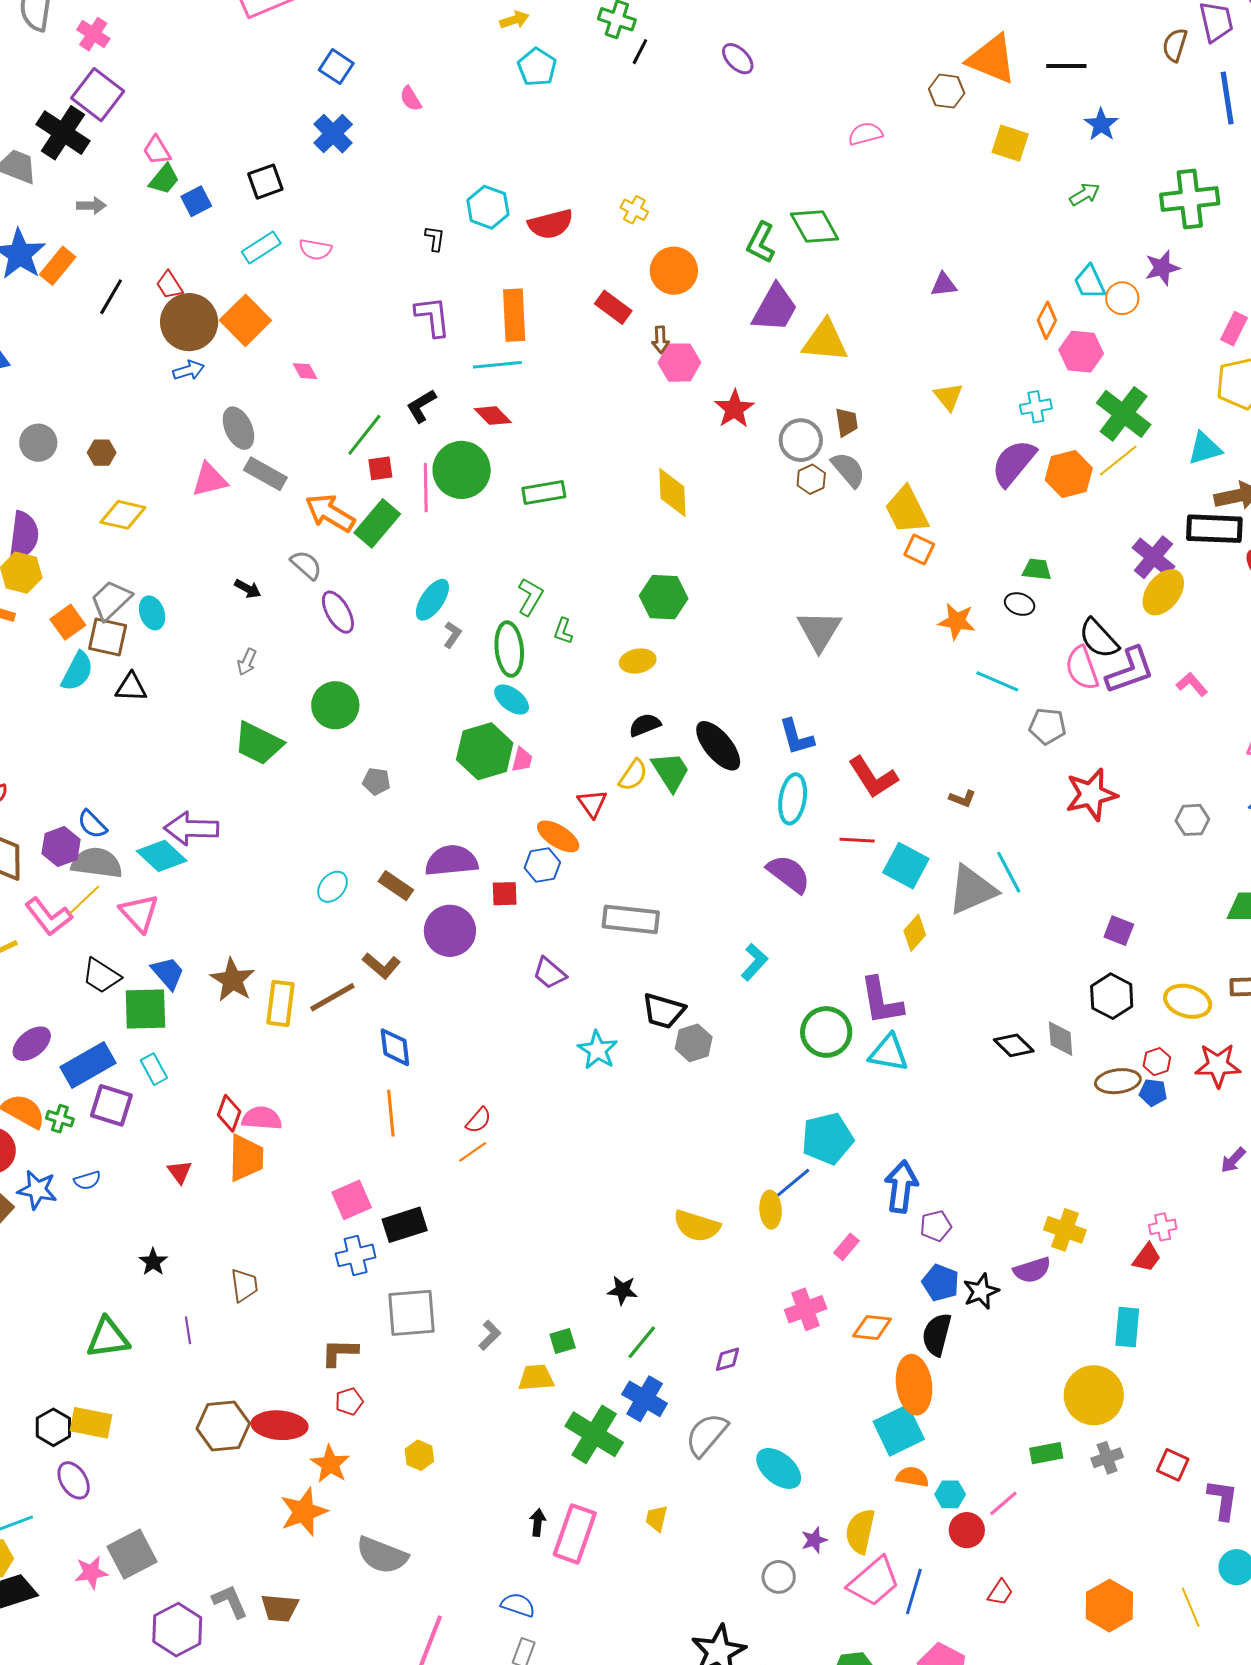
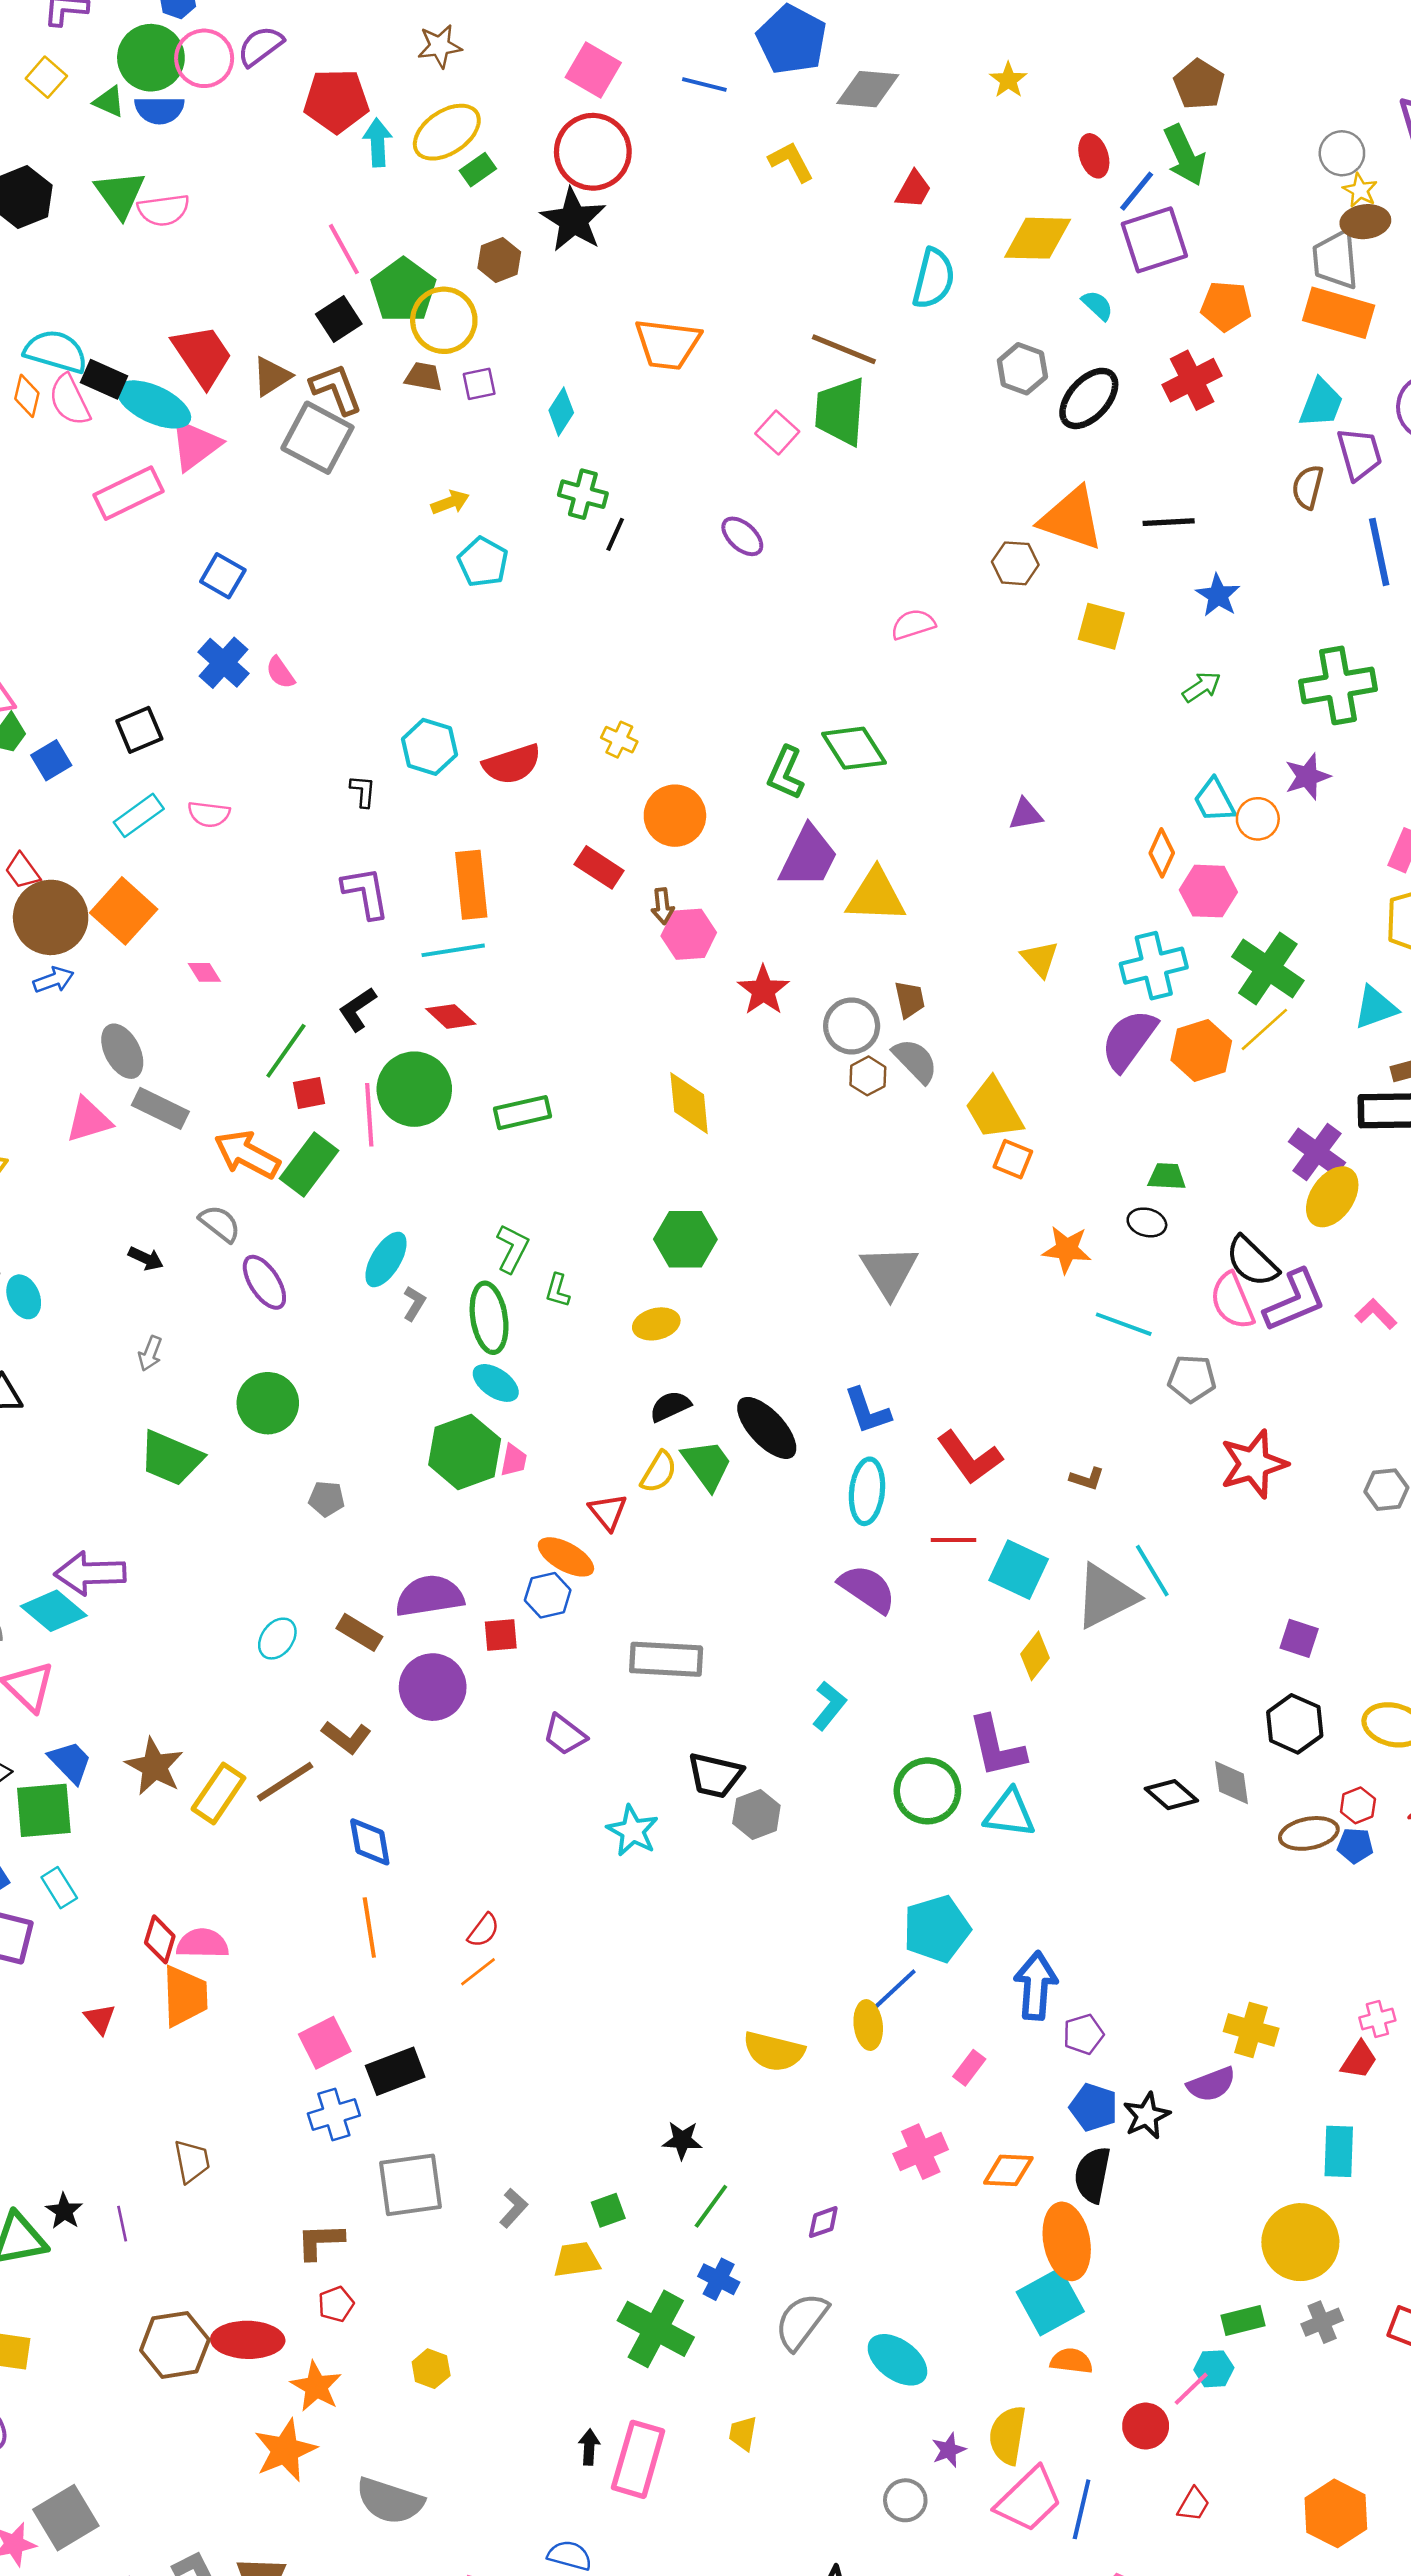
pink semicircle: (411, 99) -> (280, 673), moved
cyan cross: (1036, 407) -> (1154, 966), size x1.6
yellow rectangle: (281, 1003) -> (218, 1793), turned 30
black star: (153, 1262) -> (64, 2211), moved
blue cross: (645, 1399) -> (719, 2279), size x0.7
cyan hexagon: (950, 1494) -> (1214, 2369), moved

